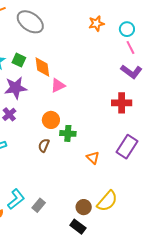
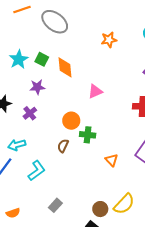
orange star: (96, 23) -> (109, 40), moved
pink triangle: (58, 85) -> (95, 91), moved
purple star: (16, 88) -> (37, 87), size x0.7
cyan L-shape: (16, 199) -> (37, 171), moved

